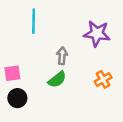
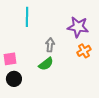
orange cross: (103, 79) -> (84, 51), moved

